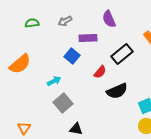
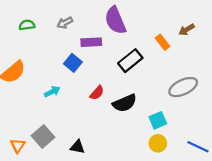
purple semicircle: (109, 19) -> (115, 20), size x1.4
red semicircle: (100, 72) -> (97, 93), moved
gray square: (63, 103) -> (43, 136), moved

